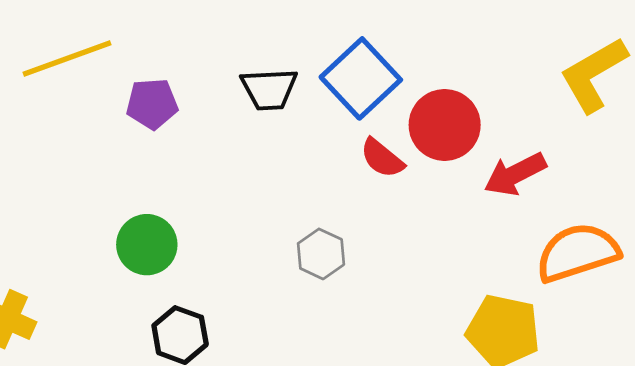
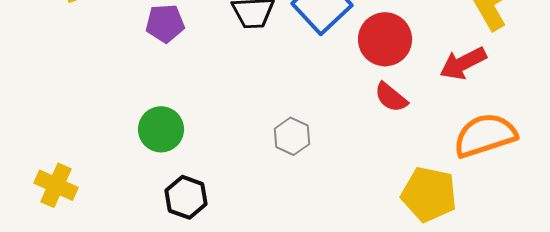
red semicircle: (382, 158) -> (391, 97), moved
red arrow: (515, 174) -> (463, 63), moved

